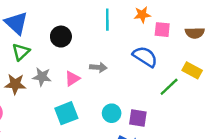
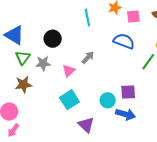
gray arrow: (98, 67) -> (88, 57), turned -40
gray star: (42, 77) -> (43, 63), moved
cyan circle: (112, 113) -> (108, 100), moved

